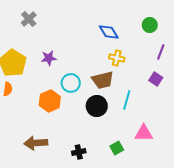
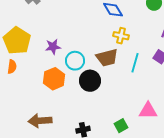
purple star: (49, 58) -> (53, 47), moved
cyan line: (127, 100) -> (135, 63), moved
black circle: (97, 106) -> (90, 81), moved

